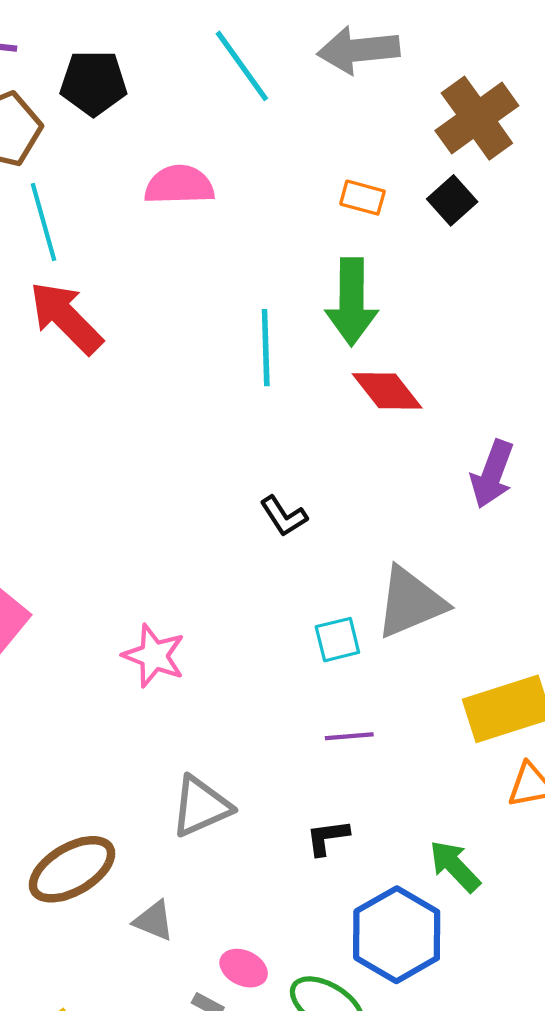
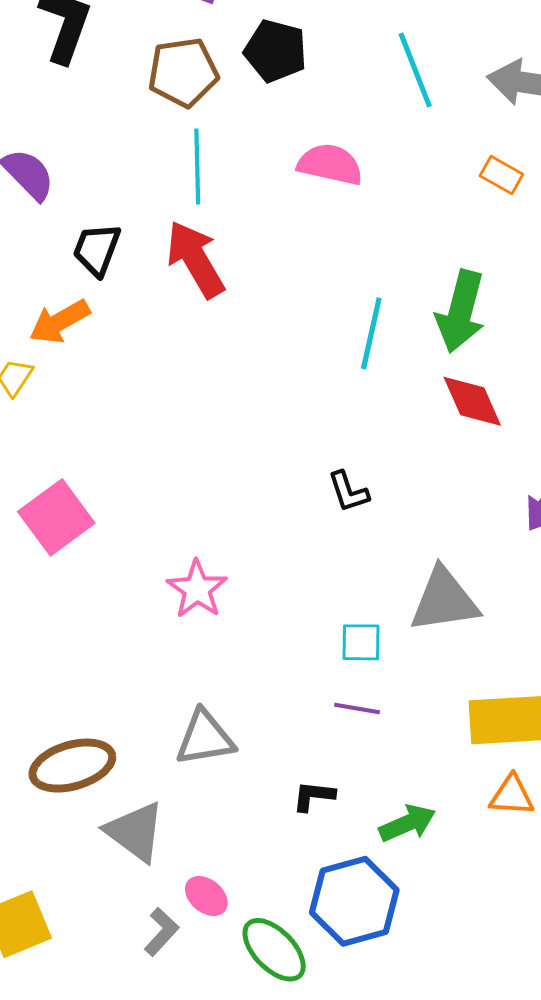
orange rectangle: (362, 198) -> (501, 175), moved
cyan square: (337, 640) -> (361, 642), moved
green arrow: (455, 866) -> (407, 823), moved, turned 96
gray triangle: (154, 921) -> (135, 832), size x1.6

